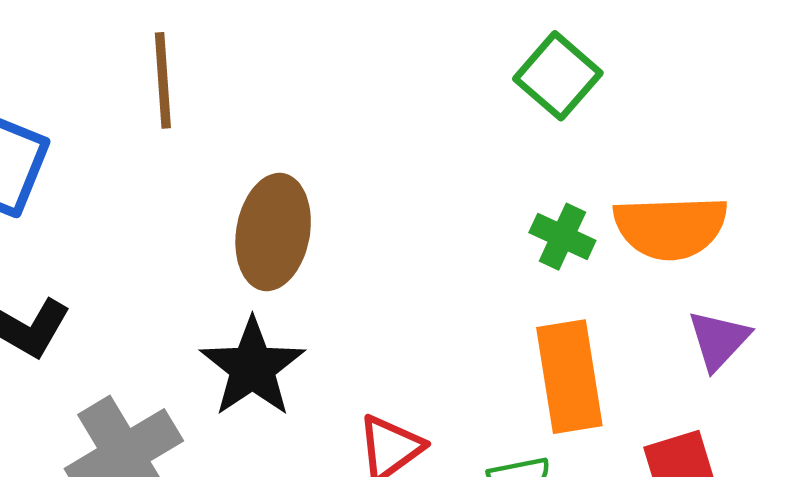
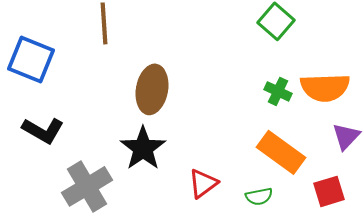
orange rectangle: (569, 377) -> (281, 152), turned -45

